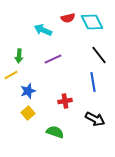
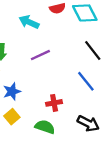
blue line: (93, 82) -> (86, 81), turned -30
green semicircle: (55, 132) -> (45, 127), moved

